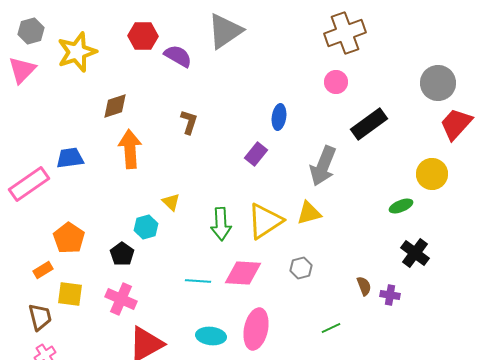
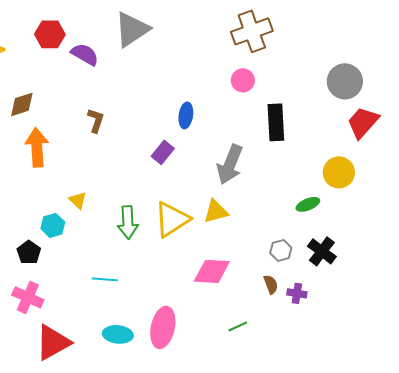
black rectangle: (369, 124) -> (276, 122), turned -57
gray hexagon: (301, 268) -> (281, 250), moved
pink diamond: (243, 273) -> (212, 271), moved

